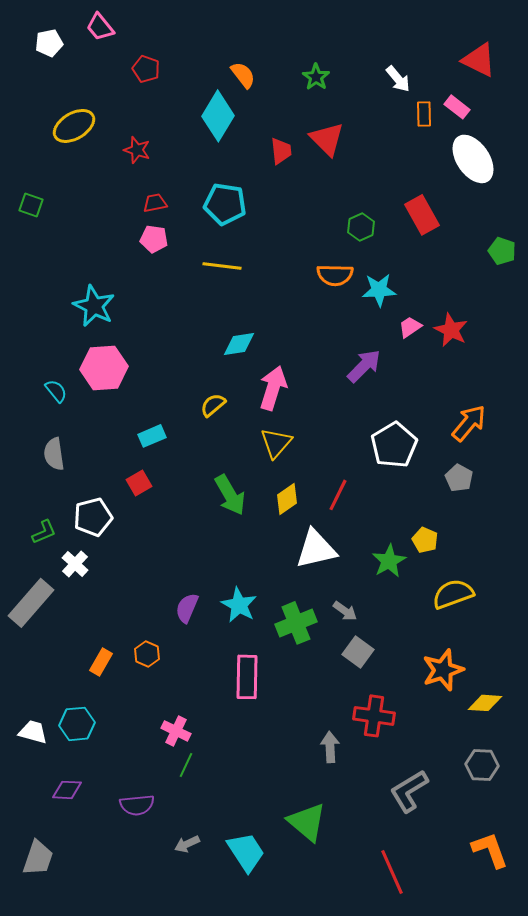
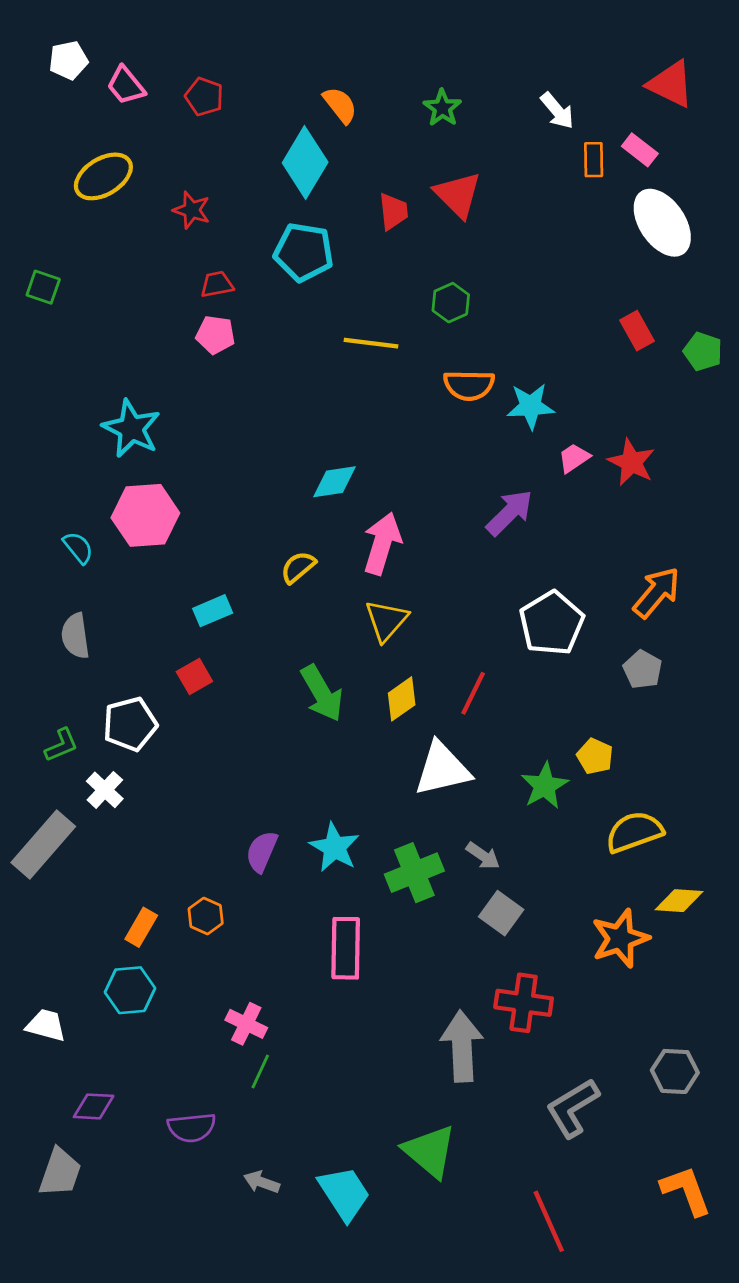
pink trapezoid: (100, 27) -> (126, 85), moved
cyan pentagon: (225, 204) -> (304, 252), moved
red rectangle: (422, 215) -> (637, 331), moved, size x0.7
green hexagon: (361, 227) -> (451, 303), moved
yellow line: (222, 266) -> (371, 343), moved
yellow diamond: (485, 703) -> (679, 901), moved
cyan hexagon: (77, 724) -> (130, 990), moved
gray arrow: (330, 747) -> (462, 1046), size x1.6
gray arrow: (187, 844) -> (262, 1182), turned 45
gray trapezoid: (38, 858) -> (60, 1172), moved

